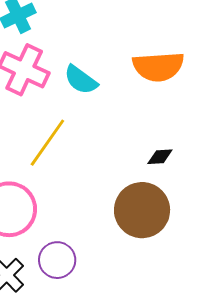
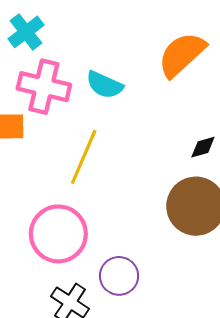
orange semicircle: (158, 67) -> (182, 55), turned 153

